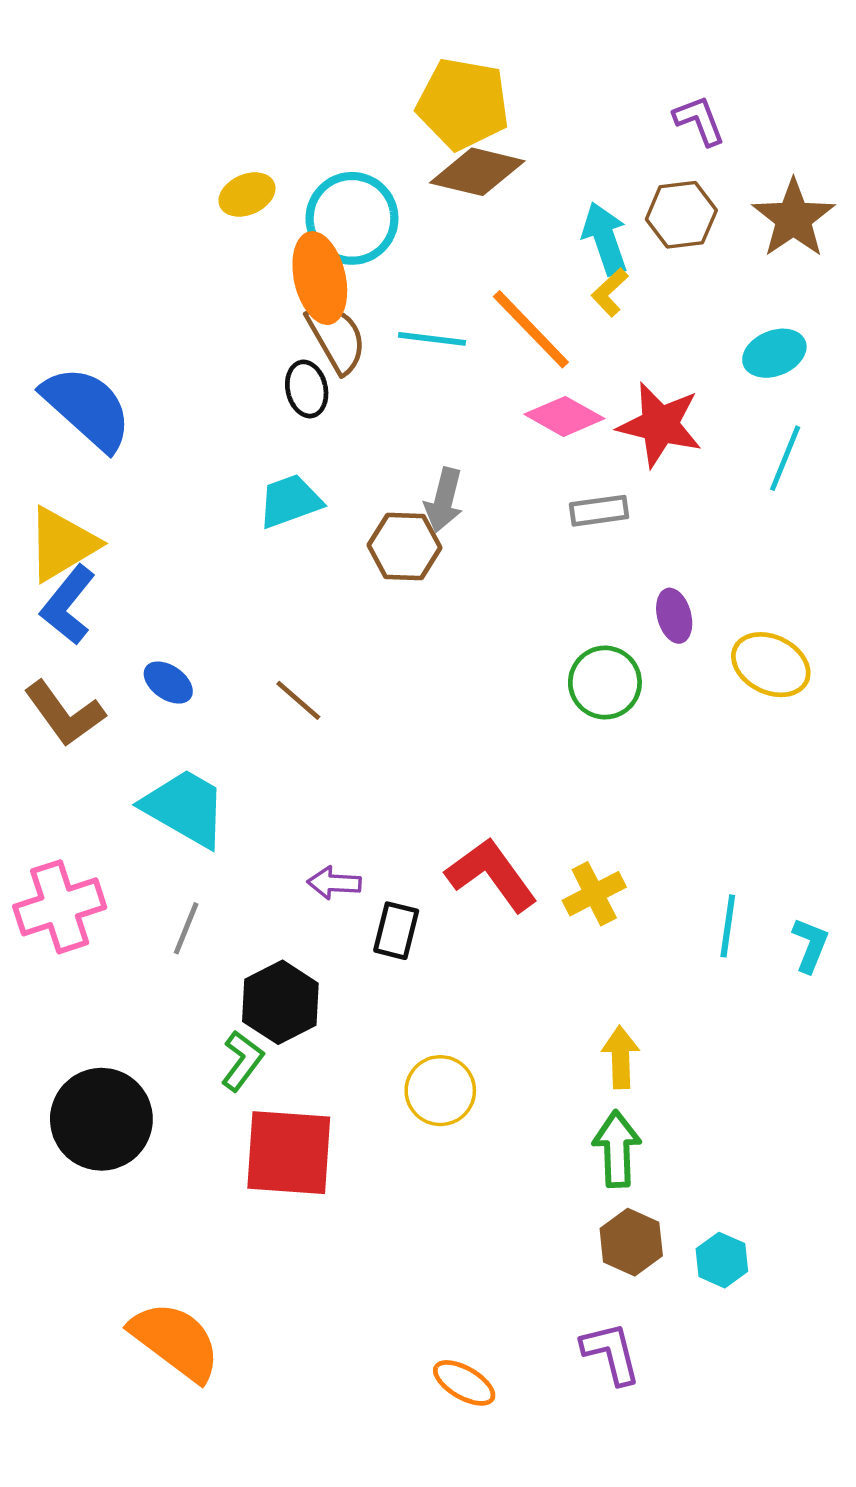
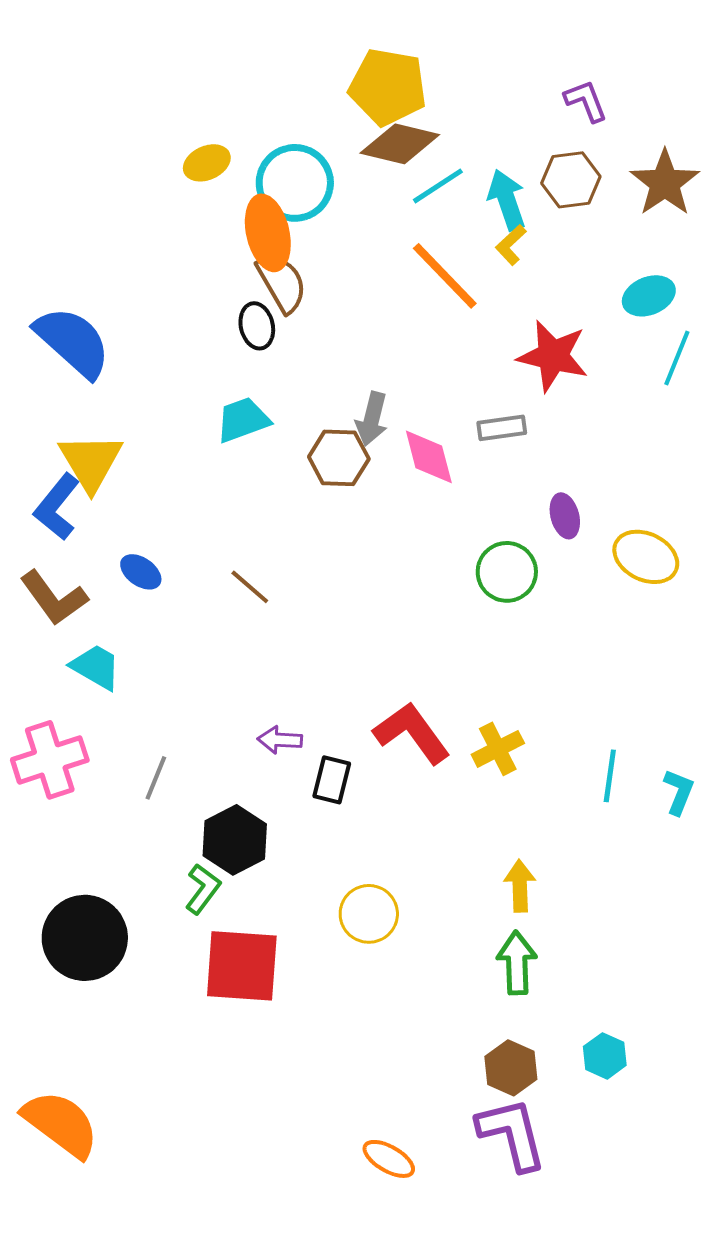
cyan line: (432, 339) -> (438, 186), moved, turned -40
pink diamond: (564, 416) -> (429, 457), moved, turned 46
cyan line: (785, 458) -> (677, 358), moved
yellow triangle: (62, 544) -> (91, 462), moved, turned -30
cyan trapezoid: (185, 808) -> (96, 667), moved, size x0.7
brown hexagon: (631, 1242) -> (511, 1068), moved
orange semicircle: (175, 1341) -> (61, 1124), moved
purple L-shape: (611, 1353) -> (512, 1134), size x1.4

